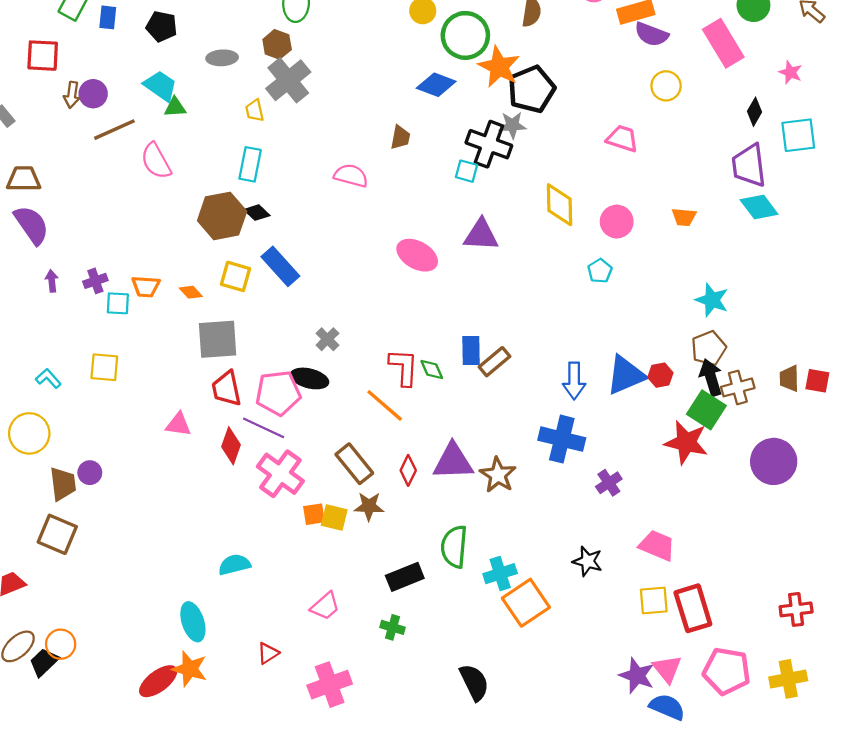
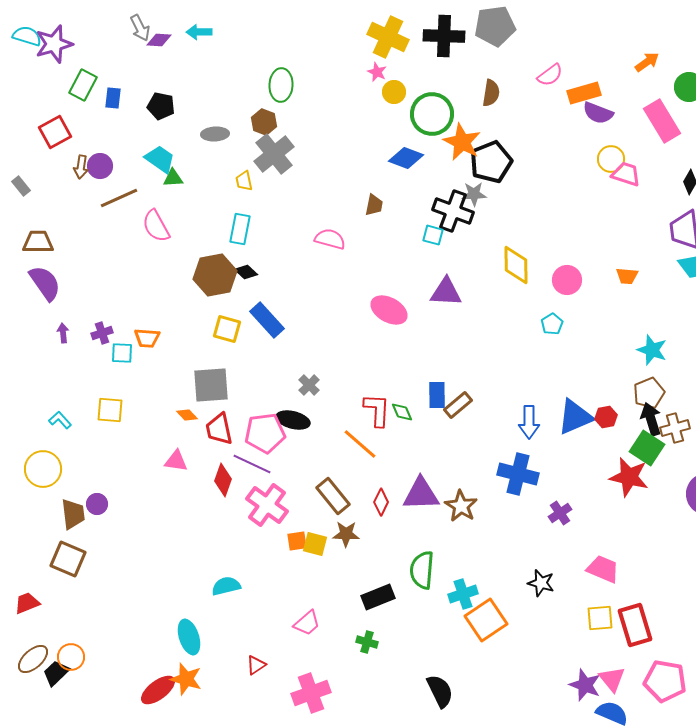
red square: (43, 56) -> (55, 132), turned -32
pink trapezoid: (622, 139) -> (626, 174), moved
orange diamond: (191, 292) -> (187, 415), moved

